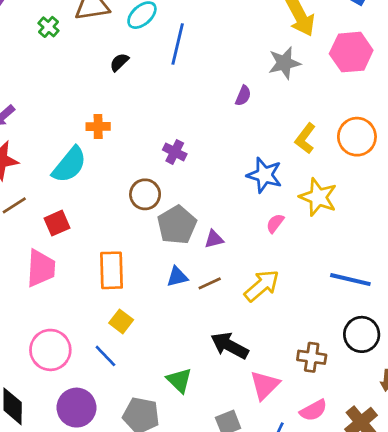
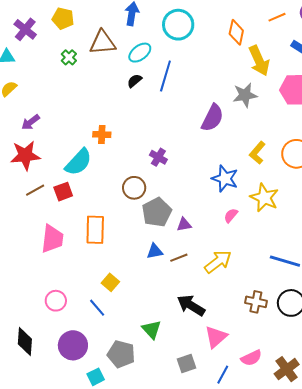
black semicircle: (119, 62) -> (135, 81), moved
purple semicircle: (243, 96) -> (212, 118), size x1.8
red square: (57, 223) -> (63, 192), moved
orange rectangle: (112, 270) -> (95, 230), moved
pink circle: (50, 350) -> (56, 301), size x0.7
brown cross: (312, 357) -> (256, 302), moved

